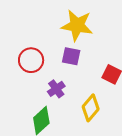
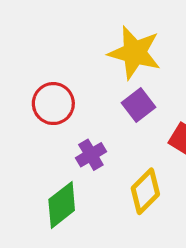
purple square: (71, 56) -> (139, 105), moved, turned 36

